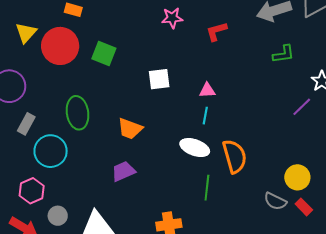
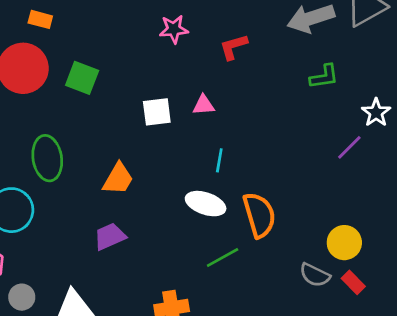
pink triangle: (207, 90) -> (204, 105), moved
orange trapezoid: (130, 129) -> (118, 179), turned -80
green line: (207, 188) -> (223, 258), turned 55

